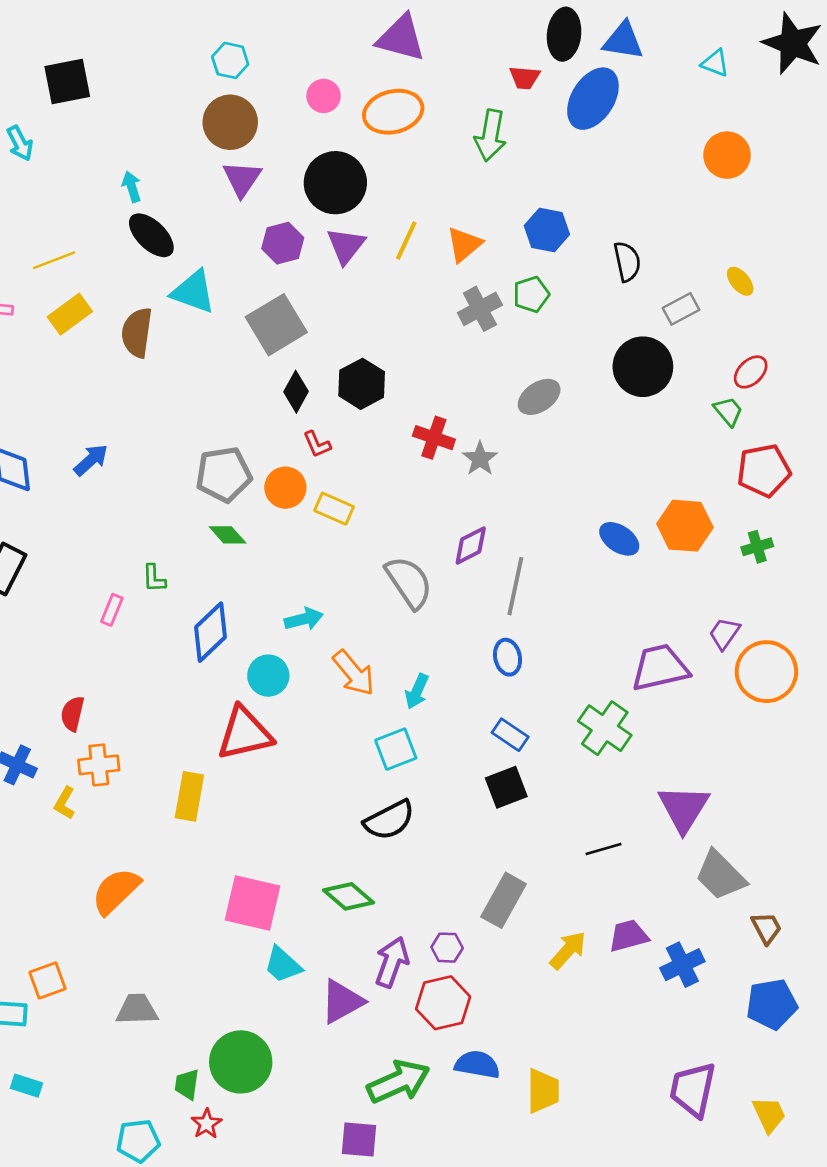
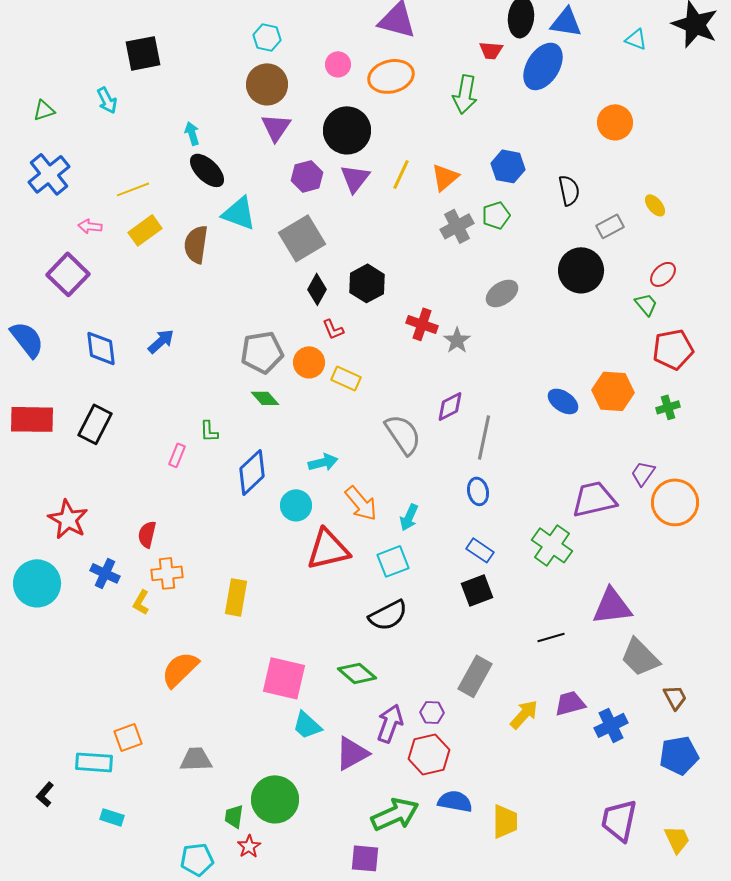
orange circle: (727, 155) -> (615, 122), moved
red triangle: (245, 733) -> (328, 549), moved
purple triangle: (684, 808) -> (612, 606), turned 51

